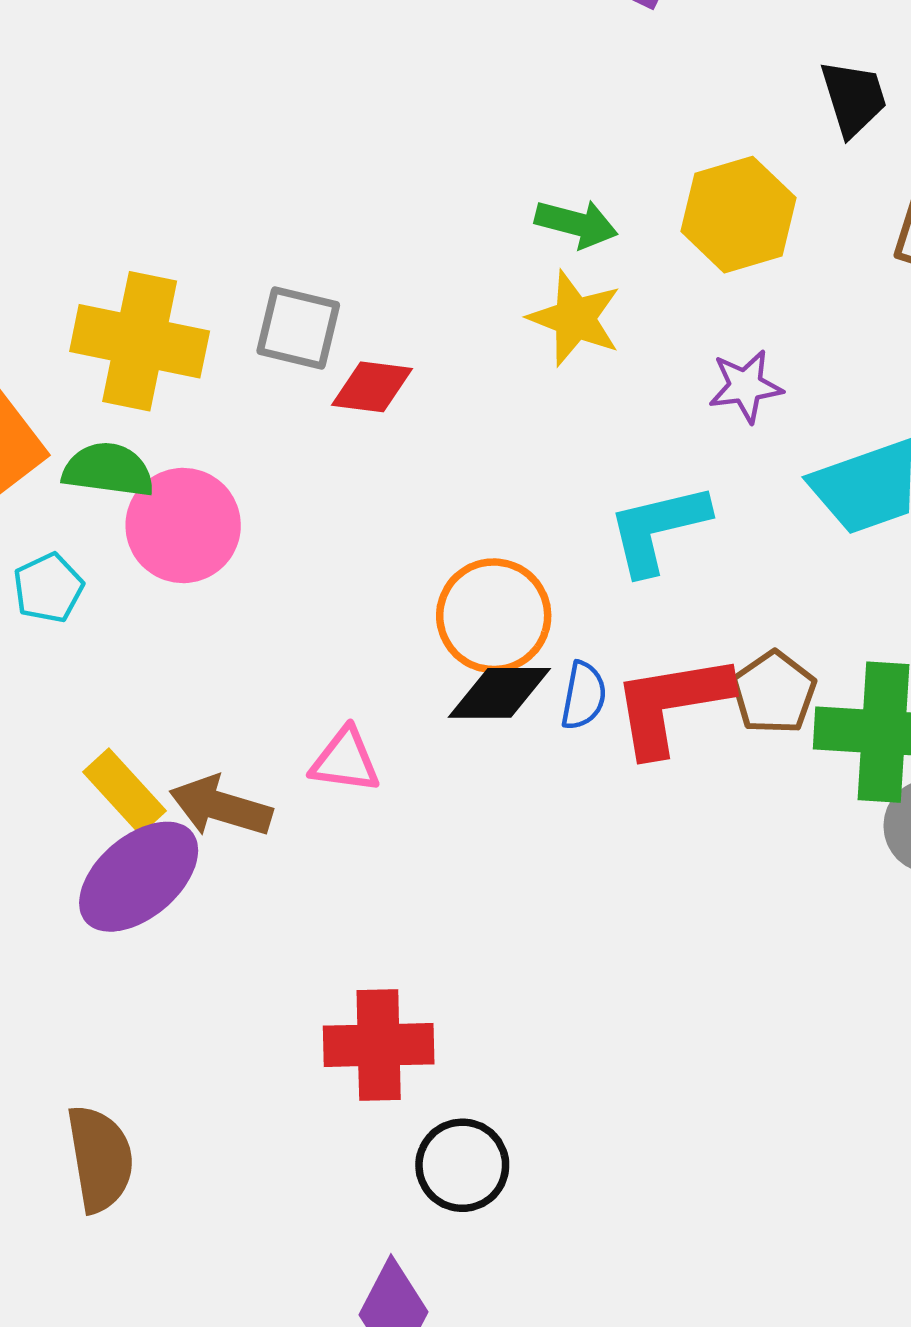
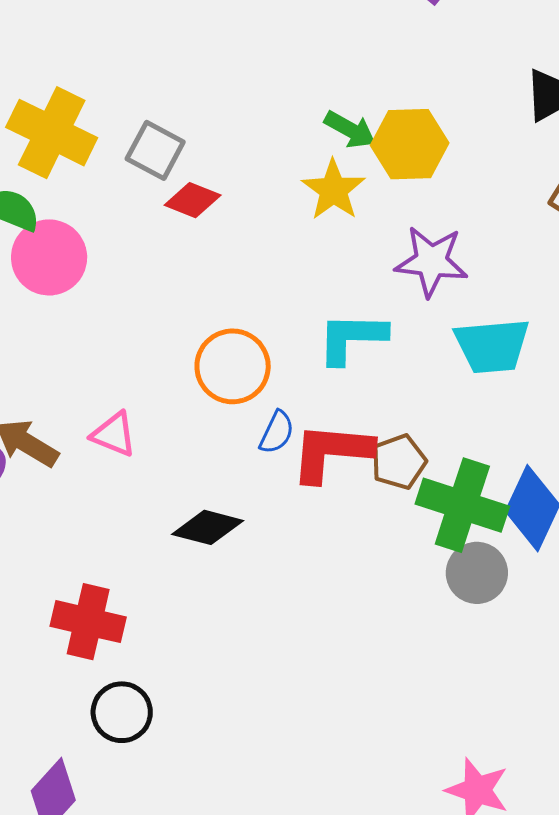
yellow hexagon: (738, 215) -> (410, 144), moved
purple star: (746, 386) -> (431, 261), size x1.5
black diamond: (499, 693) -> (208, 527), moved

